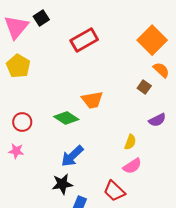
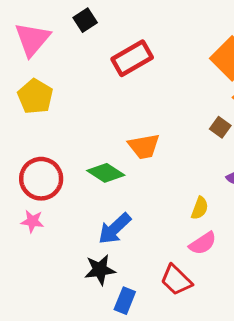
black square: (41, 18) -> (85, 20), moved
red circle: (22, 122) -> (41, 179), size x1.5

